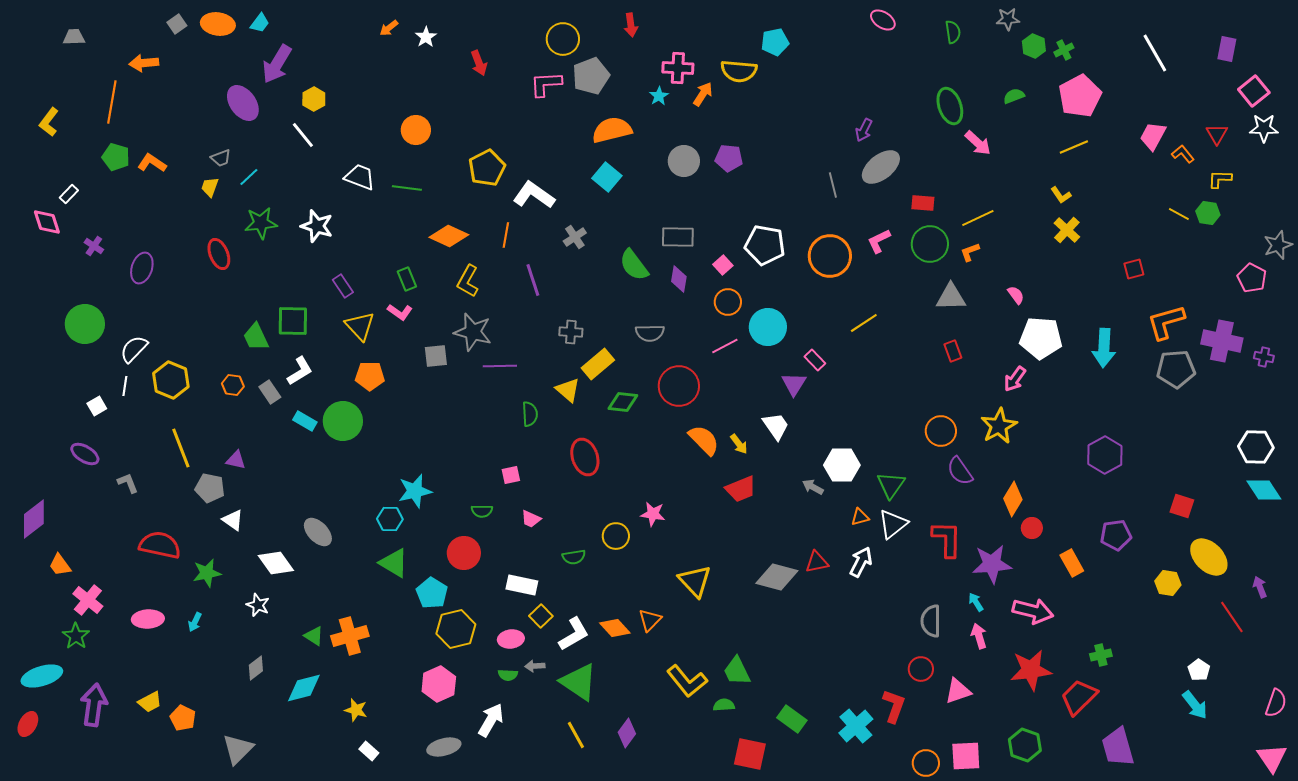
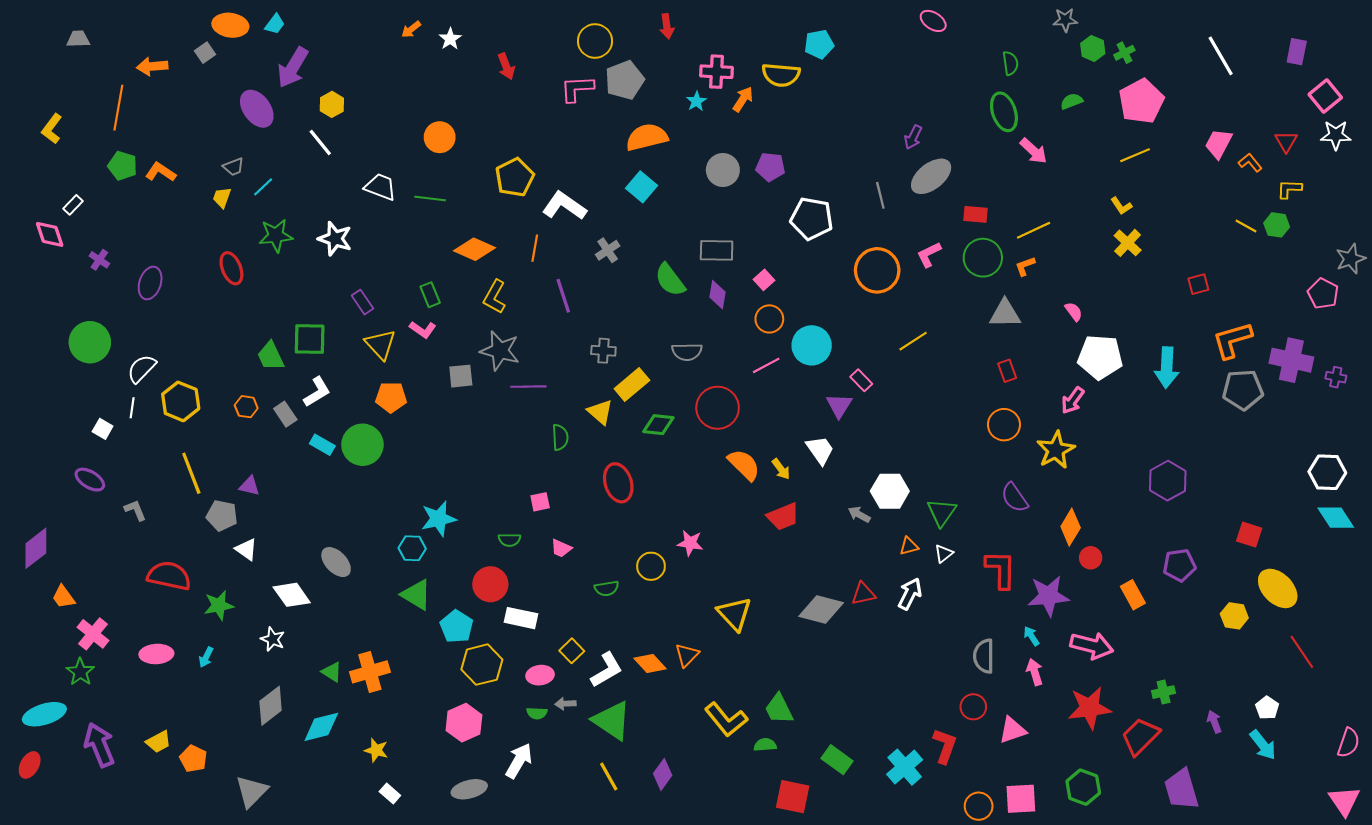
gray square: (177, 24) -> (205, 53), moved
green semicircle: (953, 32) -> (1010, 63), moved
white pentagon: (765, 245) -> (812, 219), moved
white square: (97, 406) -> (103, 429), turned -30
orange circle: (941, 431) -> (1004, 425), moved
white triangle: (893, 524) -> (944, 554), size x0.6
white rectangle: (522, 585) -> (521, 618), moved
purple arrow: (1260, 587) -> (1214, 722), moved
gray diamond: (256, 668) -> (271, 706), size x1.5
purple arrow: (94, 705) -> (99, 745), turned -30

